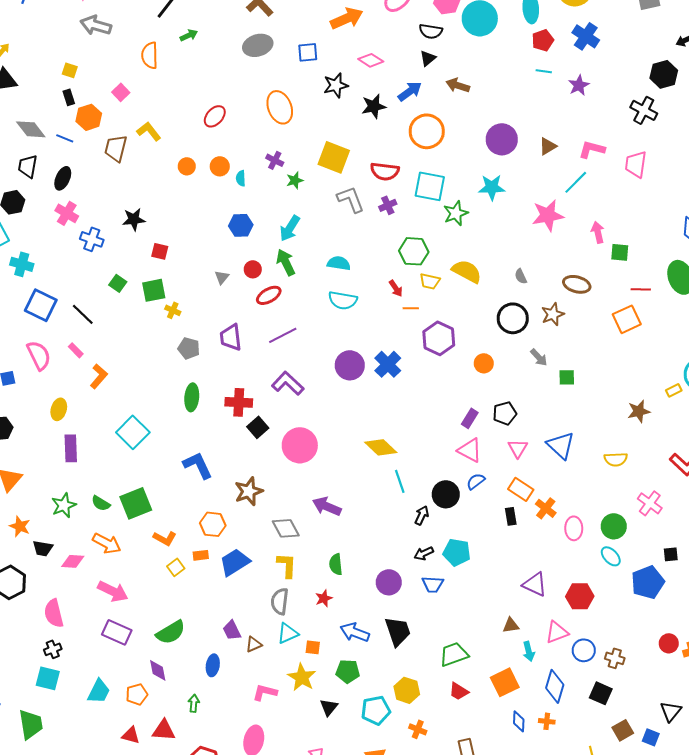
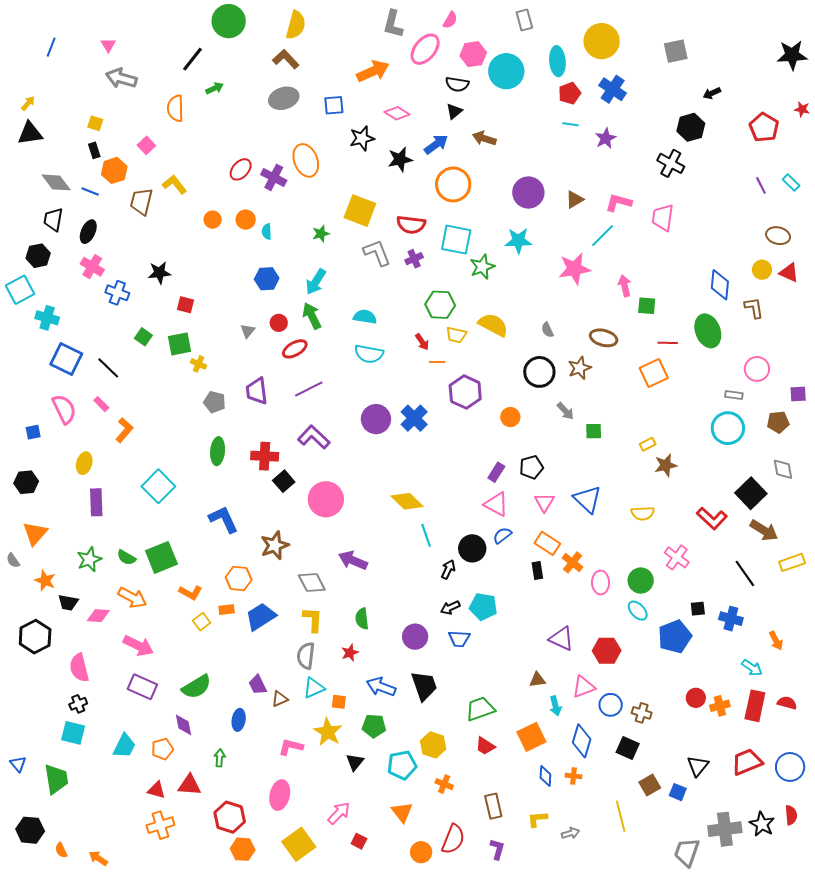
purple cross: (275, 160) -> (274, 177), moved, size x1.4
yellow rectangle: (674, 390) -> (648, 444), moved

